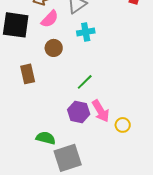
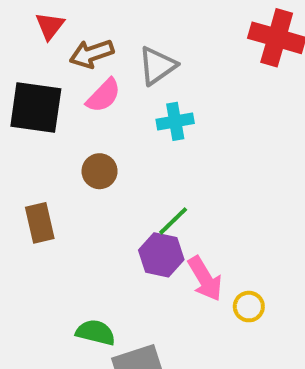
brown circle: (54, 48) -> (100, 171), moved
brown rectangle: (28, 74) -> (40, 223), moved
purple hexagon: (79, 112) -> (161, 255), moved

